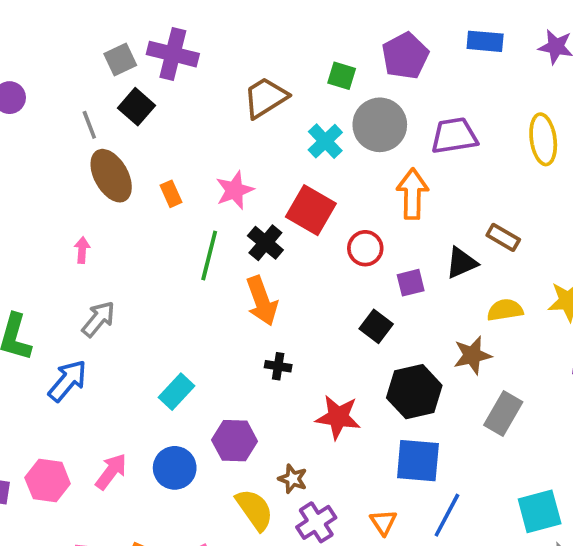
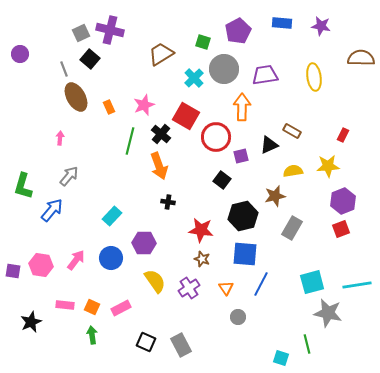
red circle: (365, 248) -> (216, 137), size x1.5
brown star: (293, 479) -> (202, 259), moved

